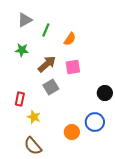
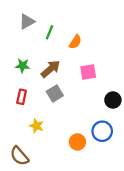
green star: (22, 50) -> (23, 66), moved
pink square: (73, 67) -> (88, 72), moved
red rectangle: (20, 99) -> (22, 97), moved
brown semicircle: (33, 146) -> (19, 156), moved

